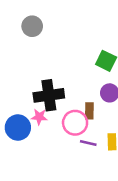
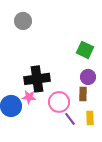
brown rectangle: (89, 111) -> (83, 94), moved
purple line: (88, 143) -> (70, 119), turned 40

